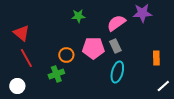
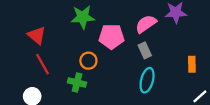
green star: (78, 16) -> (83, 17), moved, size x1.5
pink pentagon: (93, 48) -> (111, 37), moved
green cross: (56, 74) -> (77, 83), turned 35

